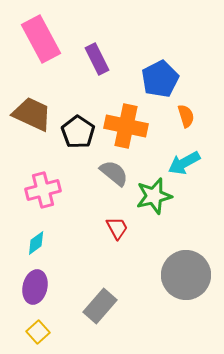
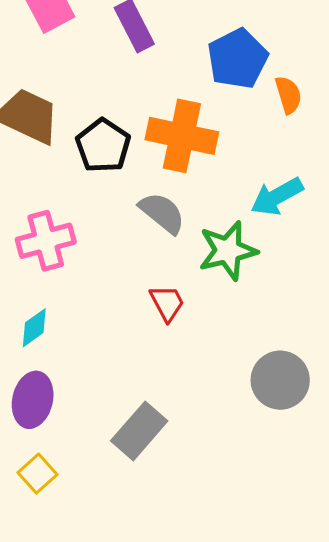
orange semicircle: (186, 116) -> (288, 95), moved
gray circle: (186, 275) -> (280, 380), size x0.7

